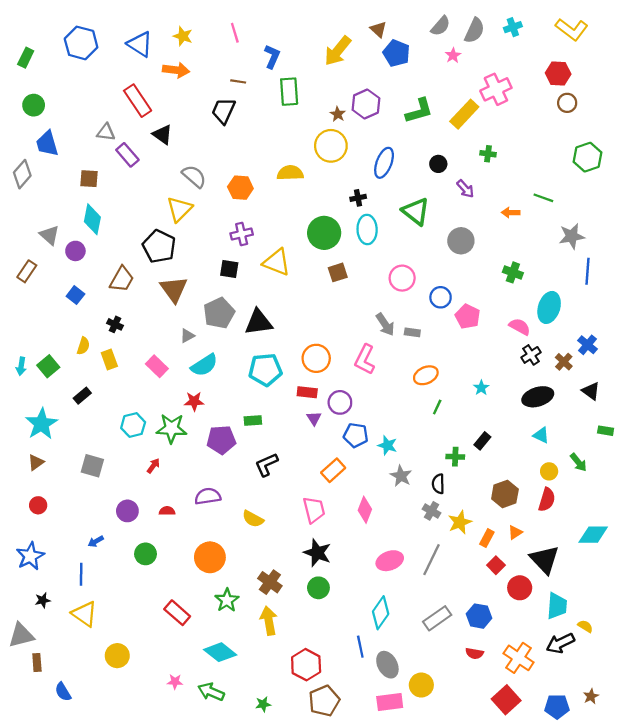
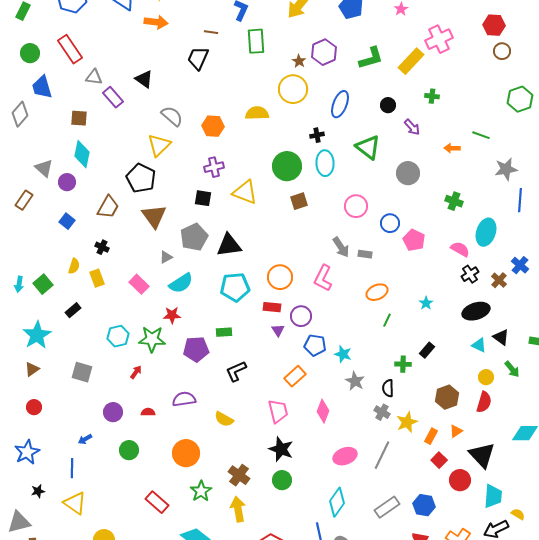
red rectangle: (138, 101) -> (70, 49), moved
black triangle: (591, 391) -> (501, 337), moved

